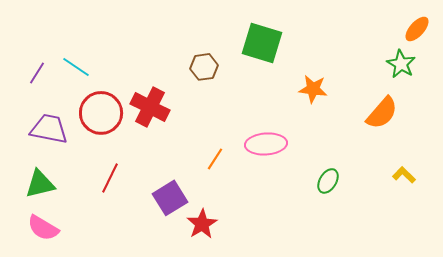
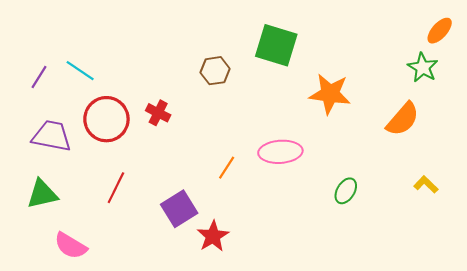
orange star: (313, 89) -> (330, 94), size x1.4
red cross: (150, 107) -> (158, 113), size x0.6
pink semicircle: (43, 228) -> (71, 246), moved

